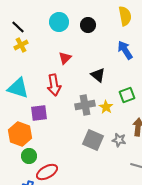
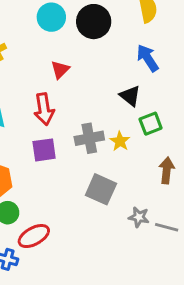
black circle: (88, 25) -> (94, 22), size x1.5
black triangle: (98, 75) -> (130, 96), moved
purple square: (39, 113) -> (44, 150), moved
gray star: (119, 140) -> (139, 217), moved

